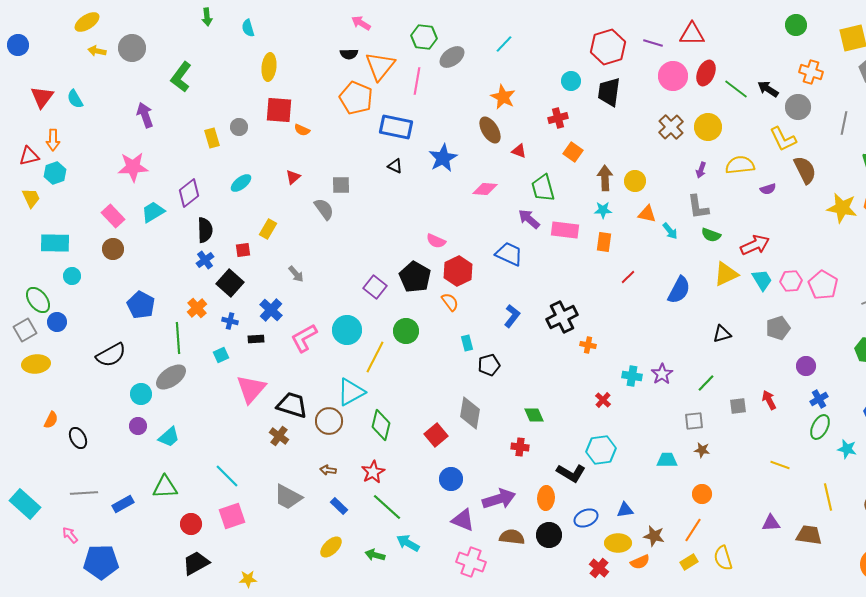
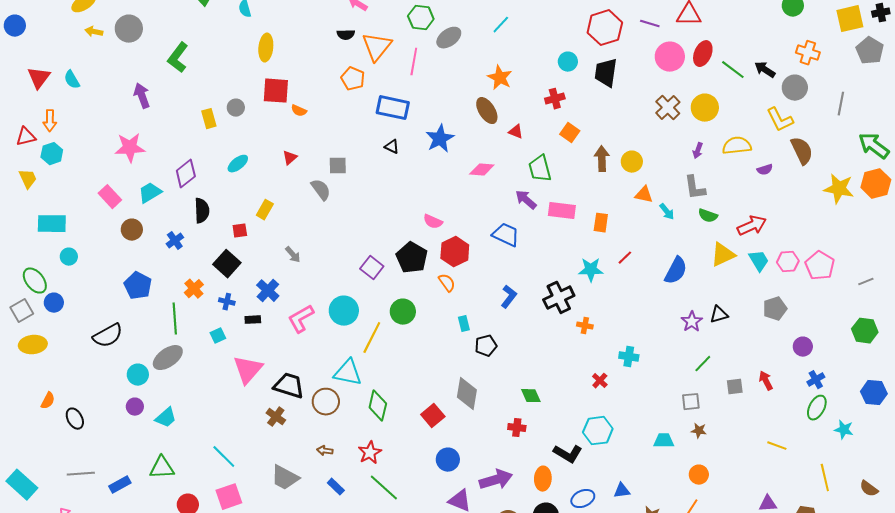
orange pentagon: (356, 98) -> (353, 79), size x0.7
cyan star: (603, 210) -> (591, 270), moved, size x1.4
brown circle: (113, 249) -> (132, 230), moved
blue cross: (205, 260) -> (175, 241), moved
purple star: (662, 374) -> (692, 322), moved
cyan triangle: (351, 392) -> (348, 373), turned 40

